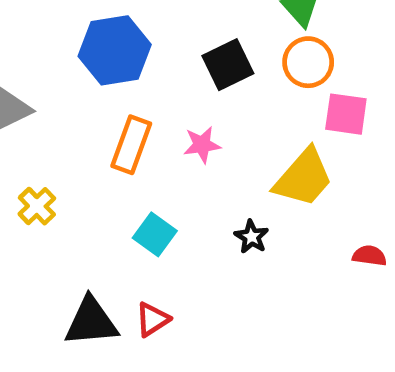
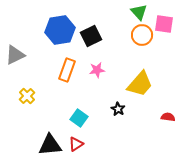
black square: (228, 65) -> (91, 36), moved
pink square: (346, 114) -> (164, 24), moved
cyan square: (155, 234) -> (79, 118), moved

